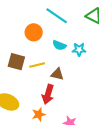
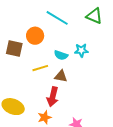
cyan semicircle: (59, 45) -> (61, 55), moved
brown square: (16, 62) -> (14, 49), moved

